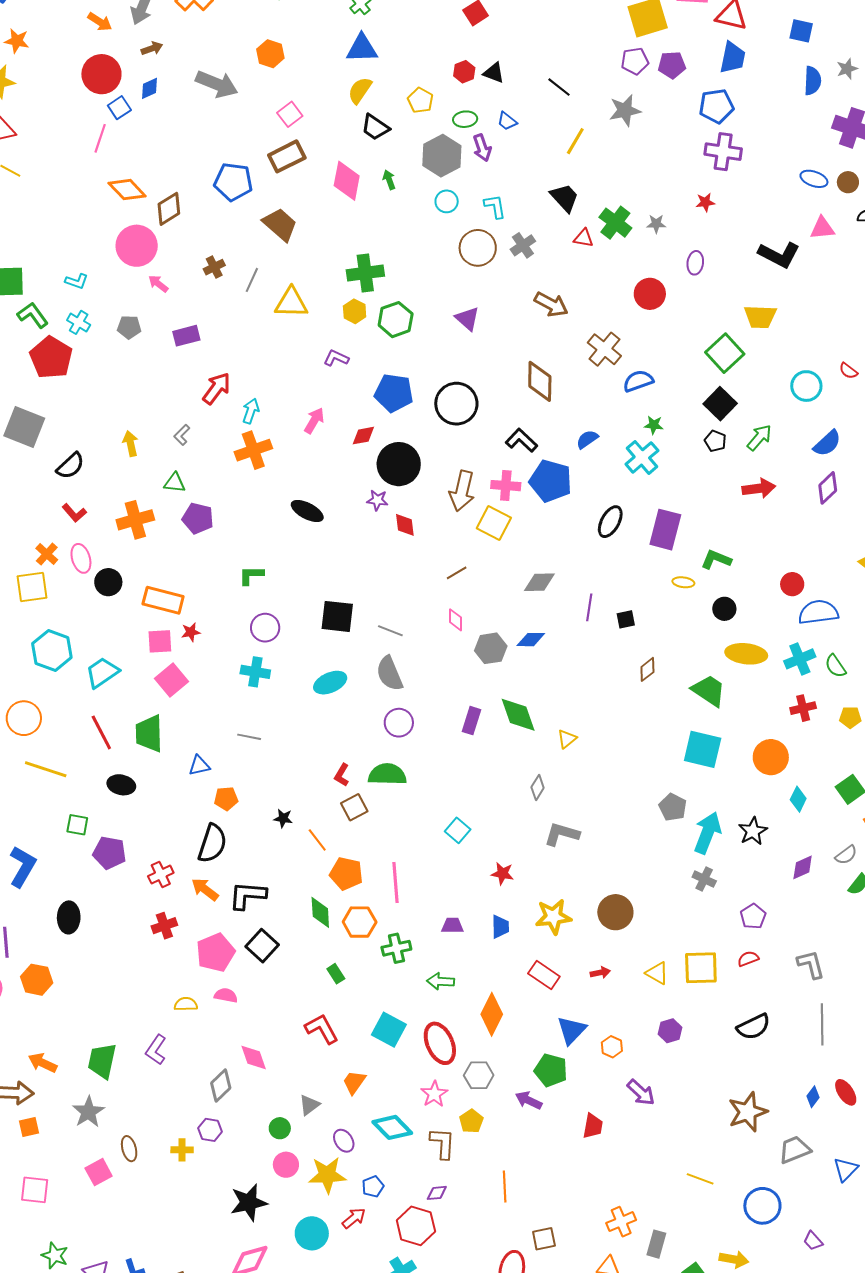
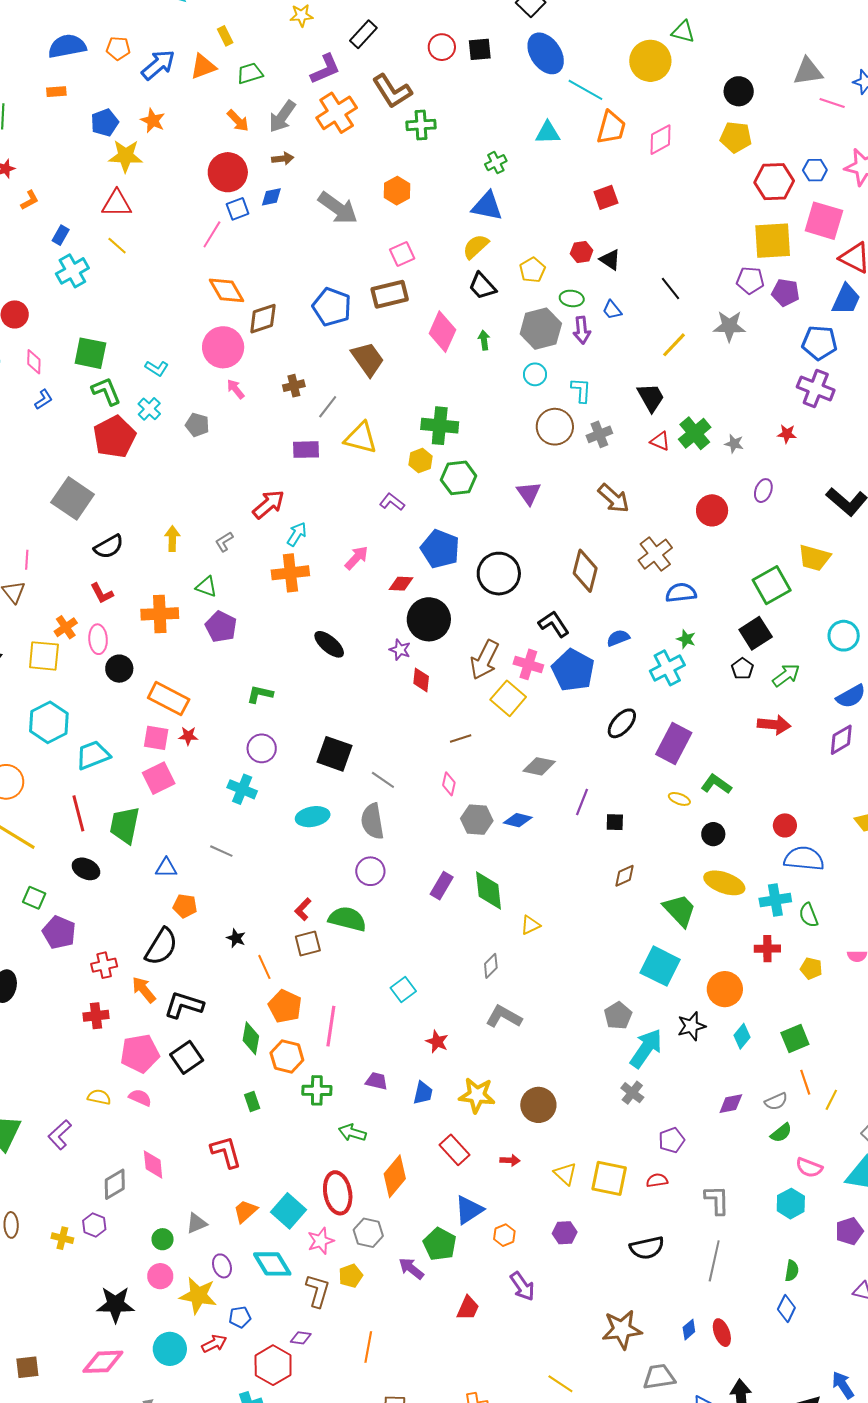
purple rectangle: (186, 336) -> (306, 450), moved
black star: (753, 831) -> (692, 1026), moved
cyan square: (389, 1030) -> (288, 1211), moved

